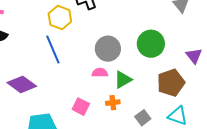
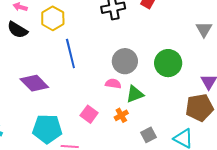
yellow hexagon: (60, 18) -> (53, 18), moved
brown pentagon: (171, 83) -> (199, 108), moved
orange cross: (113, 103) -> (121, 115), turned -32

